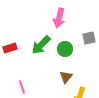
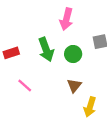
green arrow: (41, 45) -> (46, 50), turned -65
pink line: (22, 87) -> (25, 85), moved, turned -32

